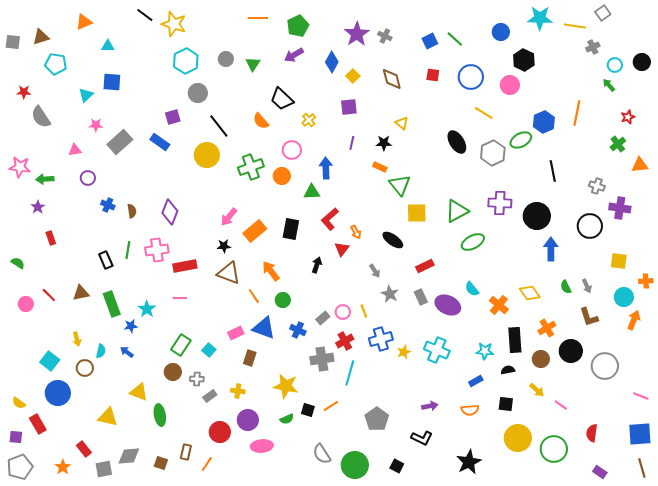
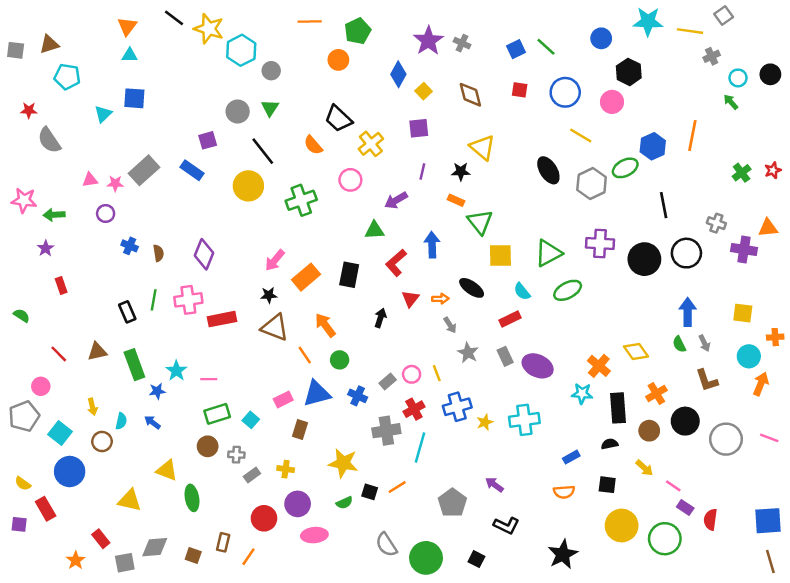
orange triangle: (84, 22) -> (127, 26), moved, turned -30
purple arrow: (294, 55) -> (396, 200), moved
cyan hexagon: (186, 61) -> (241, 50), moved
green triangle: (253, 64) -> (270, 108), moved
red star: (628, 117) -> (773, 170), moved
yellow cross: (309, 120) -> (371, 144), size x1.5
yellow triangle: (402, 123) -> (482, 148), size x1.6
pink star: (96, 125) -> (115, 184), moved
orange triangle: (640, 165) -> (768, 228), moved
blue arrow: (326, 168) -> (432, 245), moved
orange circle: (282, 176) -> (338, 60), moved
black circle: (590, 226) -> (686, 253), moved
orange arrow: (356, 232) -> (440, 299), moved, turned -64
blue arrow: (551, 249) -> (688, 312), moved
cyan semicircle: (472, 289) -> (522, 292), moved
pink line: (180, 298) -> (209, 379), moved
pink circle: (26, 304) -> (41, 386), moved
blue triangle: (264, 328) -> (317, 394), turned -35
green rectangle: (181, 345) -> (217, 414), turned 40
cyan cross: (437, 350) -> (524, 420), turned -30
cyan star: (485, 351) -> (582, 394), moved
pink line: (641, 396) -> (769, 438), moved
purple arrow: (430, 406) -> (494, 485), moved, turned -133
gray pentagon: (20, 467) -> (24, 416), moved
purple rectangle: (600, 472) -> (685, 508), moved

